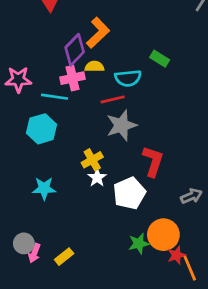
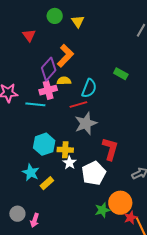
green rectangle: (160, 59) -> (121, 74), moved
cyan semicircle: (128, 78) -> (89, 88), turned -60
cyan hexagon: (42, 129) -> (44, 144), moved
yellow cross: (92, 160) -> (65, 150), turned 35
cyan star: (44, 188) -> (31, 172), turned 30
pink arrow: (34, 253) -> (35, 220), moved
yellow rectangle: (64, 257) -> (47, 183), moved

